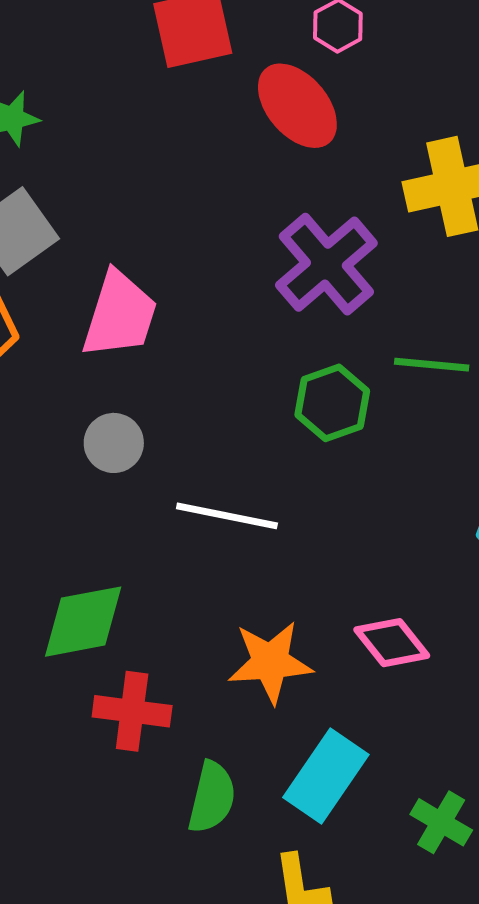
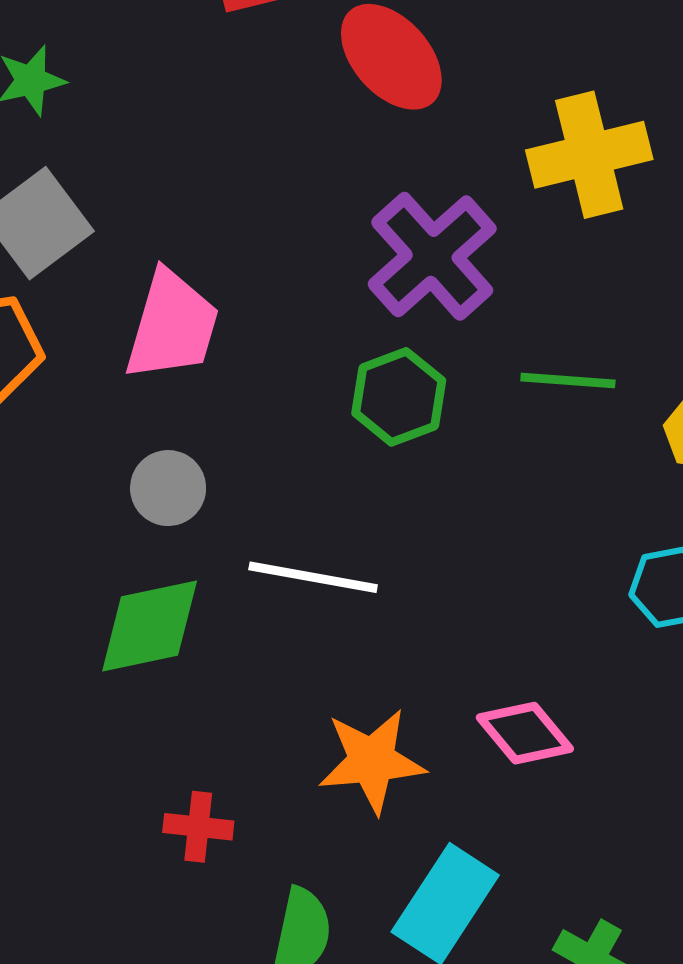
green hexagon: (332, 403) -> (399, 397), moved
green diamond: (83, 622) -> (150, 626), moved
red cross: (132, 711) -> (198, 827), size x0.7

